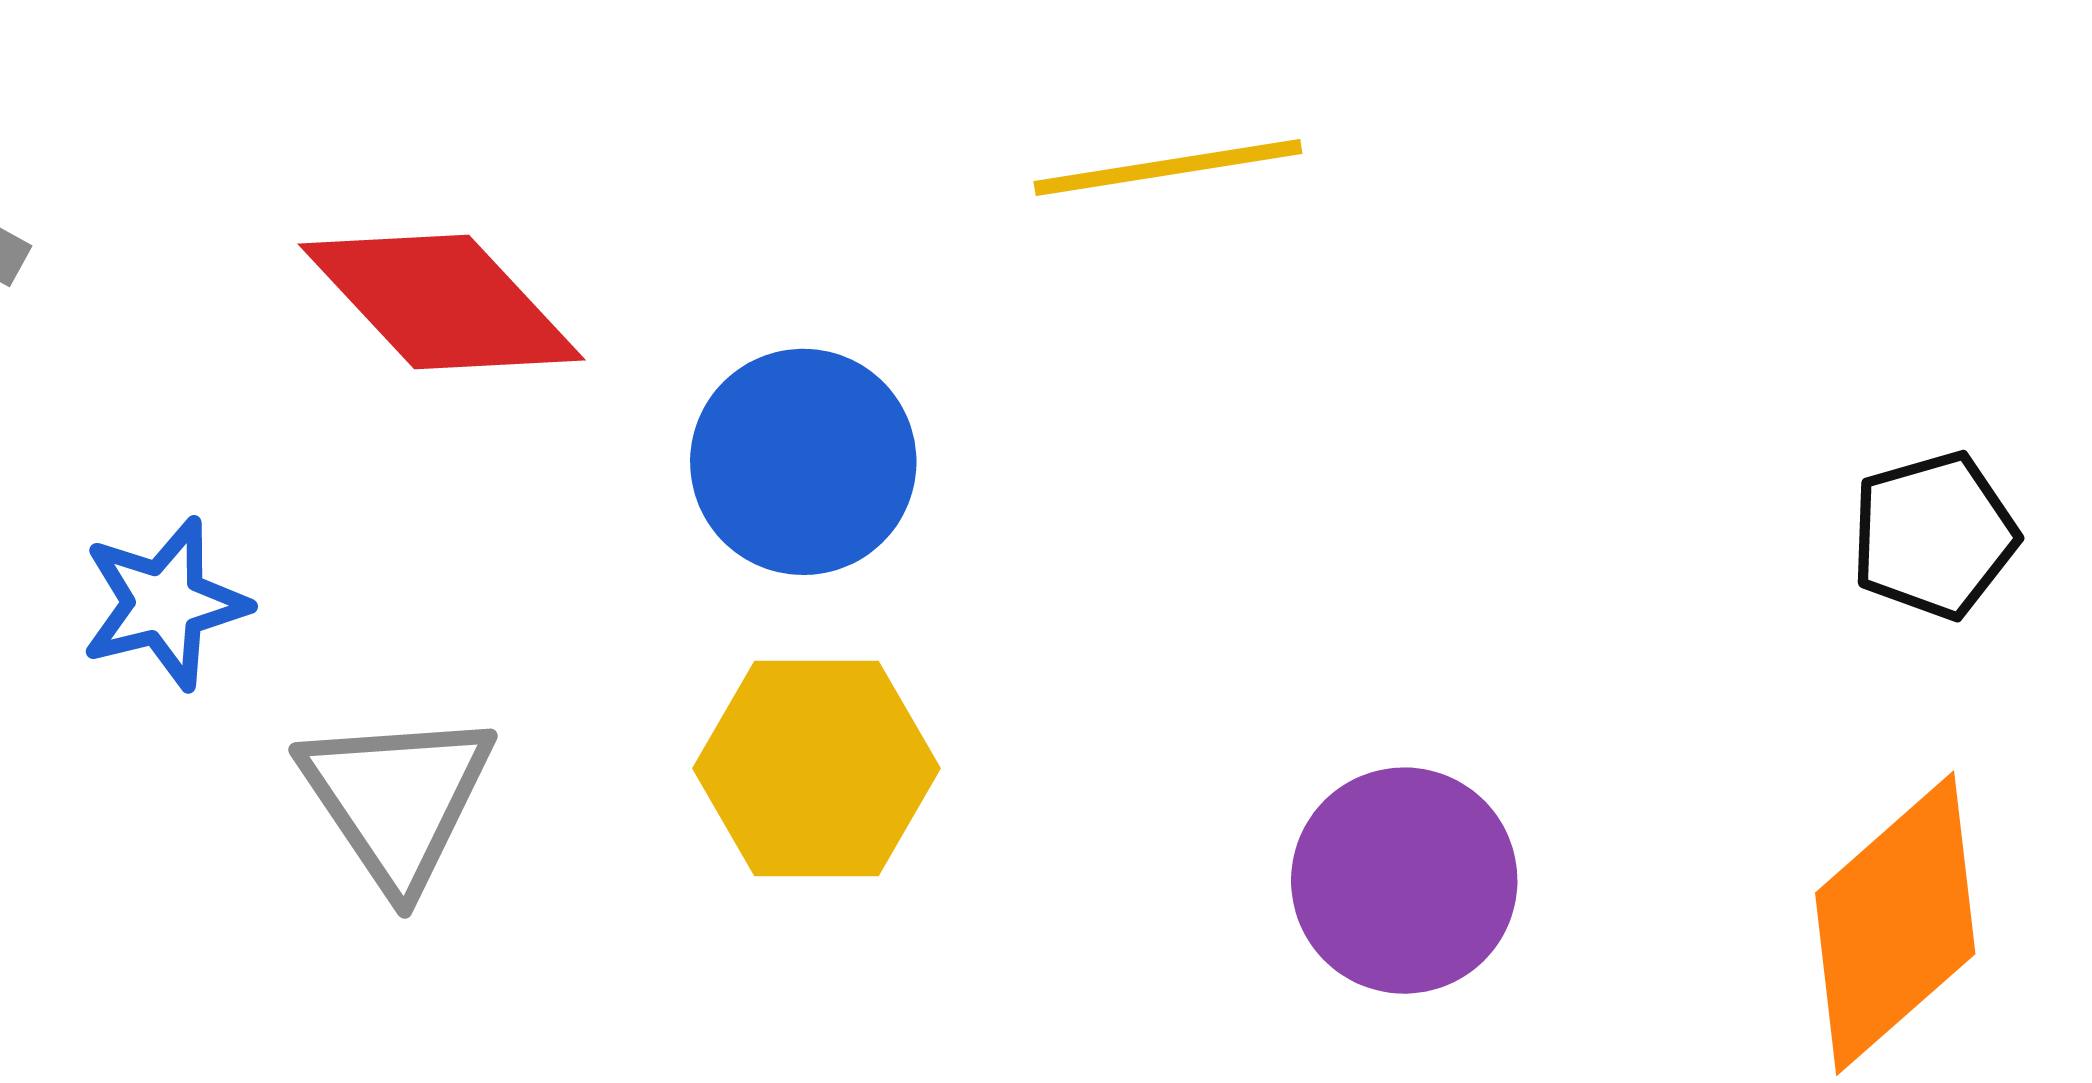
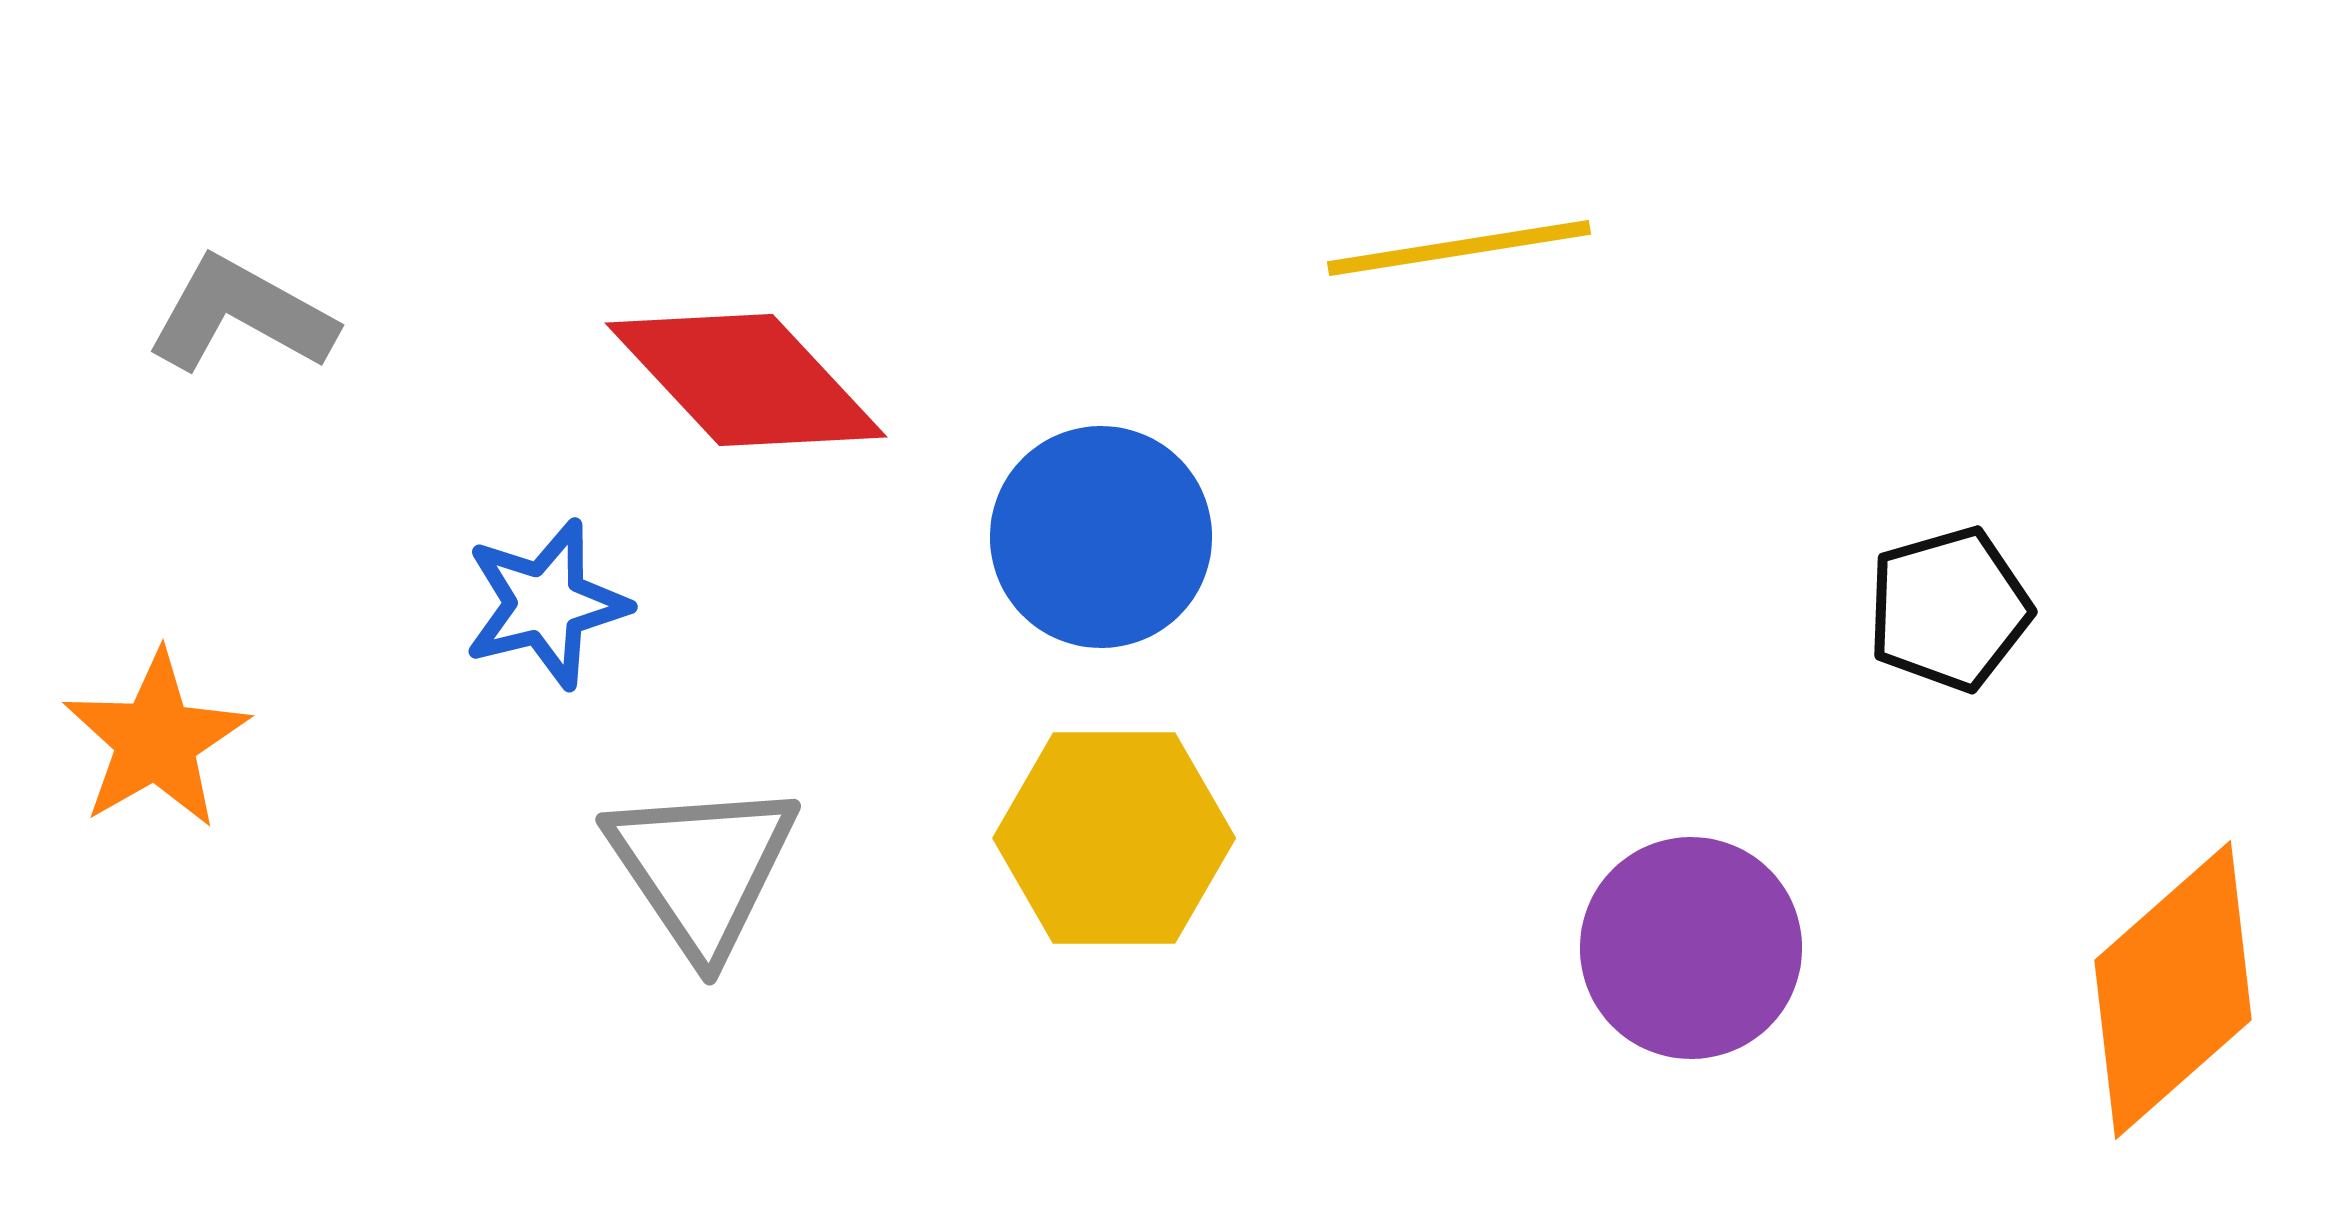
black pentagon: (1934, 535) -> (1949, 609), moved
blue star: (165, 603) -> (546, 604), moved

